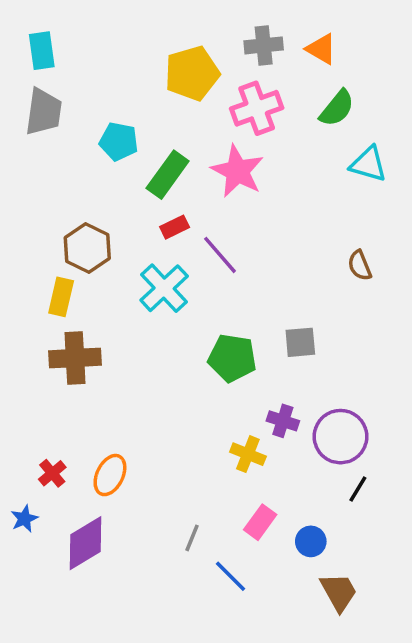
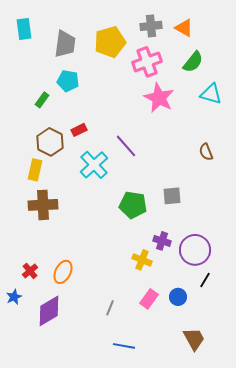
gray trapezoid: (44, 112) -> (65, 44), moved
pink star: (237, 171) -> (159, 98), moved
green rectangle: (168, 175) -> (42, 100), moved, size x0.6
red rectangle: (175, 227) -> (79, 130), moved
blue circle: (311, 541) -> (178, 297), moved
blue line: (230, 576) -> (124, 346), moved, turned -35

